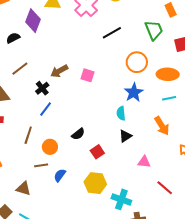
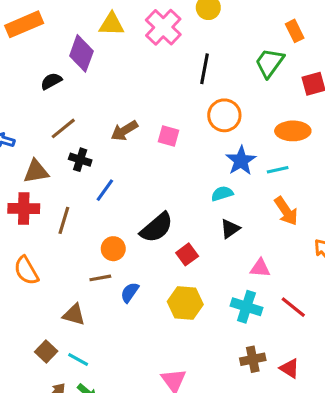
green trapezoid: (154, 30) -> (269, 63), turned -120
black line: (112, 33) -> (205, 69), turned -48
orange circle: (137, 62) -> (224, 115), moved
black cross: (42, 88) -> (80, 160), moved, turned -32
cyan line: (169, 98) -> (278, 170), moved
cyan semicircle: (121, 113) -> (222, 194), turned 80
black semicircle: (78, 134) -> (157, 228), size x1.6
brown line: (28, 135) -> (64, 220), moved
cyan cross: (121, 199) -> (246, 307), moved

